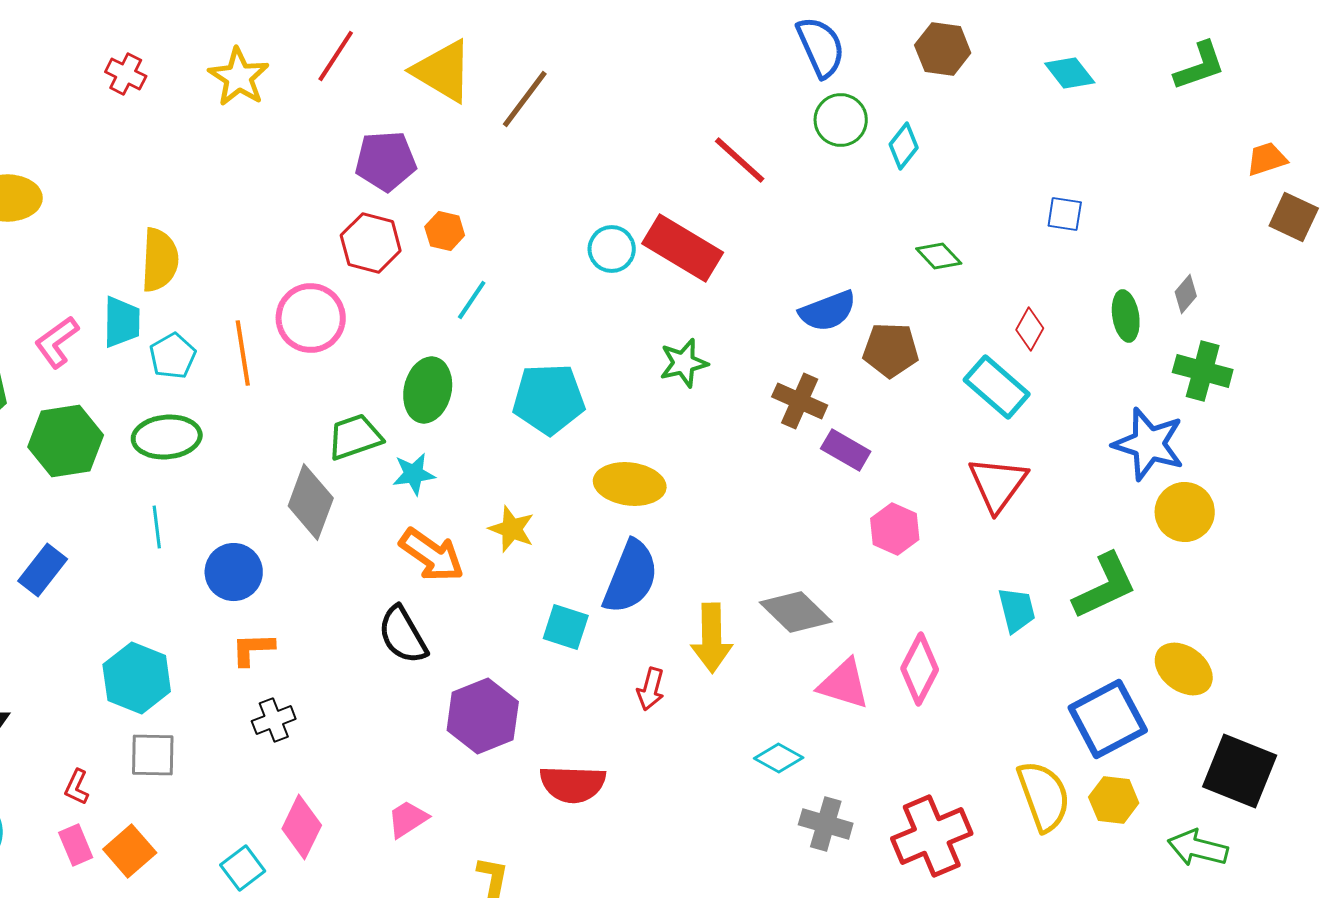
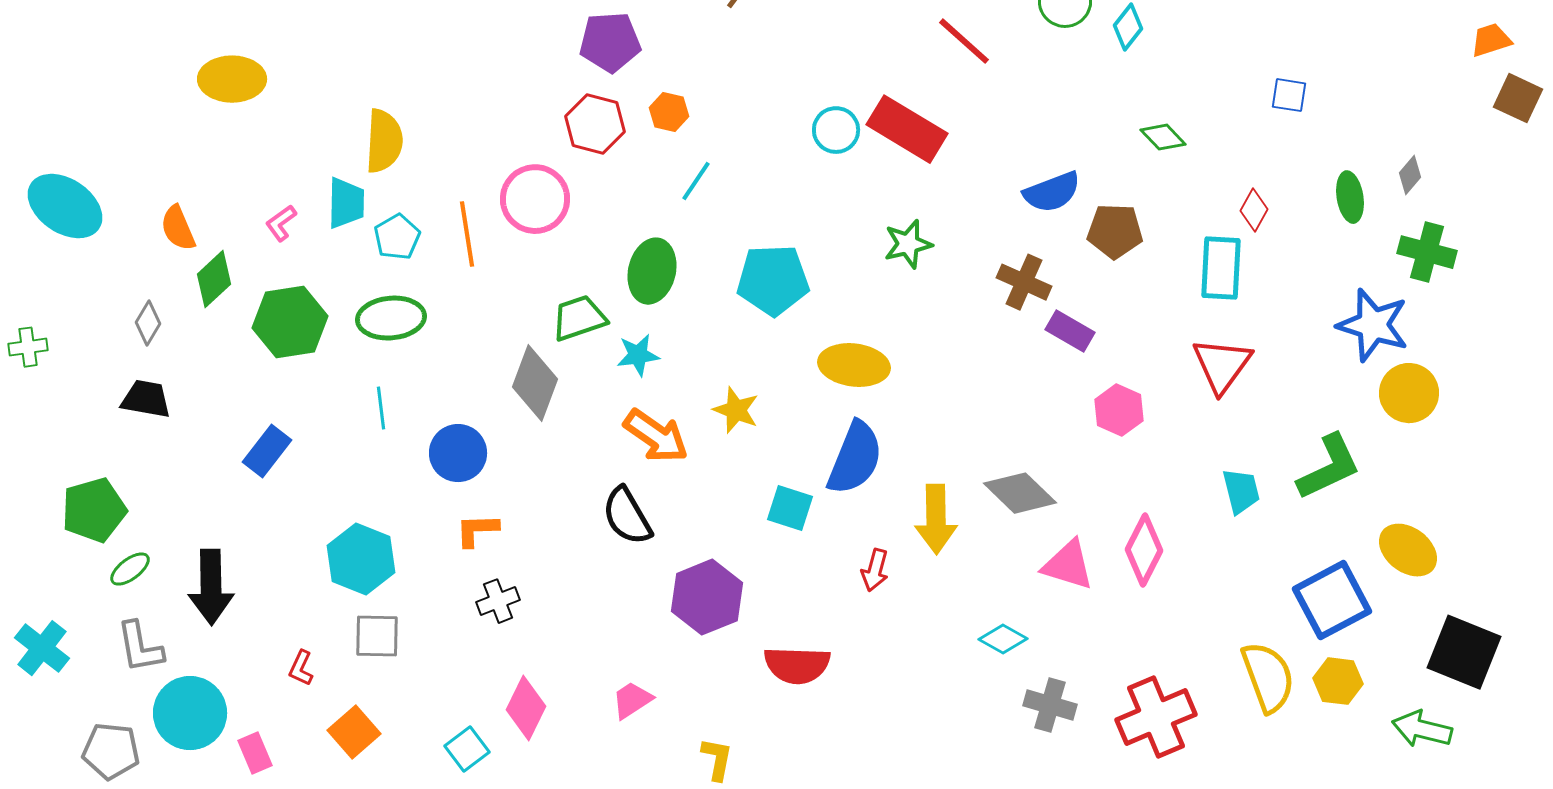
pink L-shape: (57, 342) -> (281, 223), size x0.7
cyan rectangle: (997, 387) -> (1221, 268), turned 52
pink rectangle: (76, 845) -> (255, 753), moved

